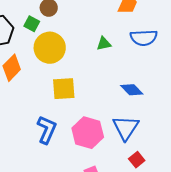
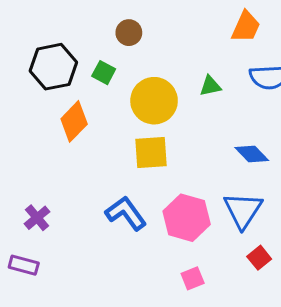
green square: (32, 24) -> (104, 73), moved
yellow circle: (50, 48) -> (154, 101), moved
blue L-shape: (47, 130) -> (126, 213), turned -60

